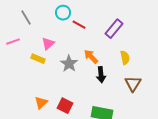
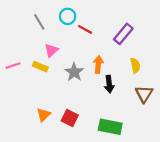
gray line: (26, 18) -> (39, 22), moved
pink line: (13, 42) -> (13, 66), moved
orange arrow: (91, 57) -> (98, 64), turned 49

